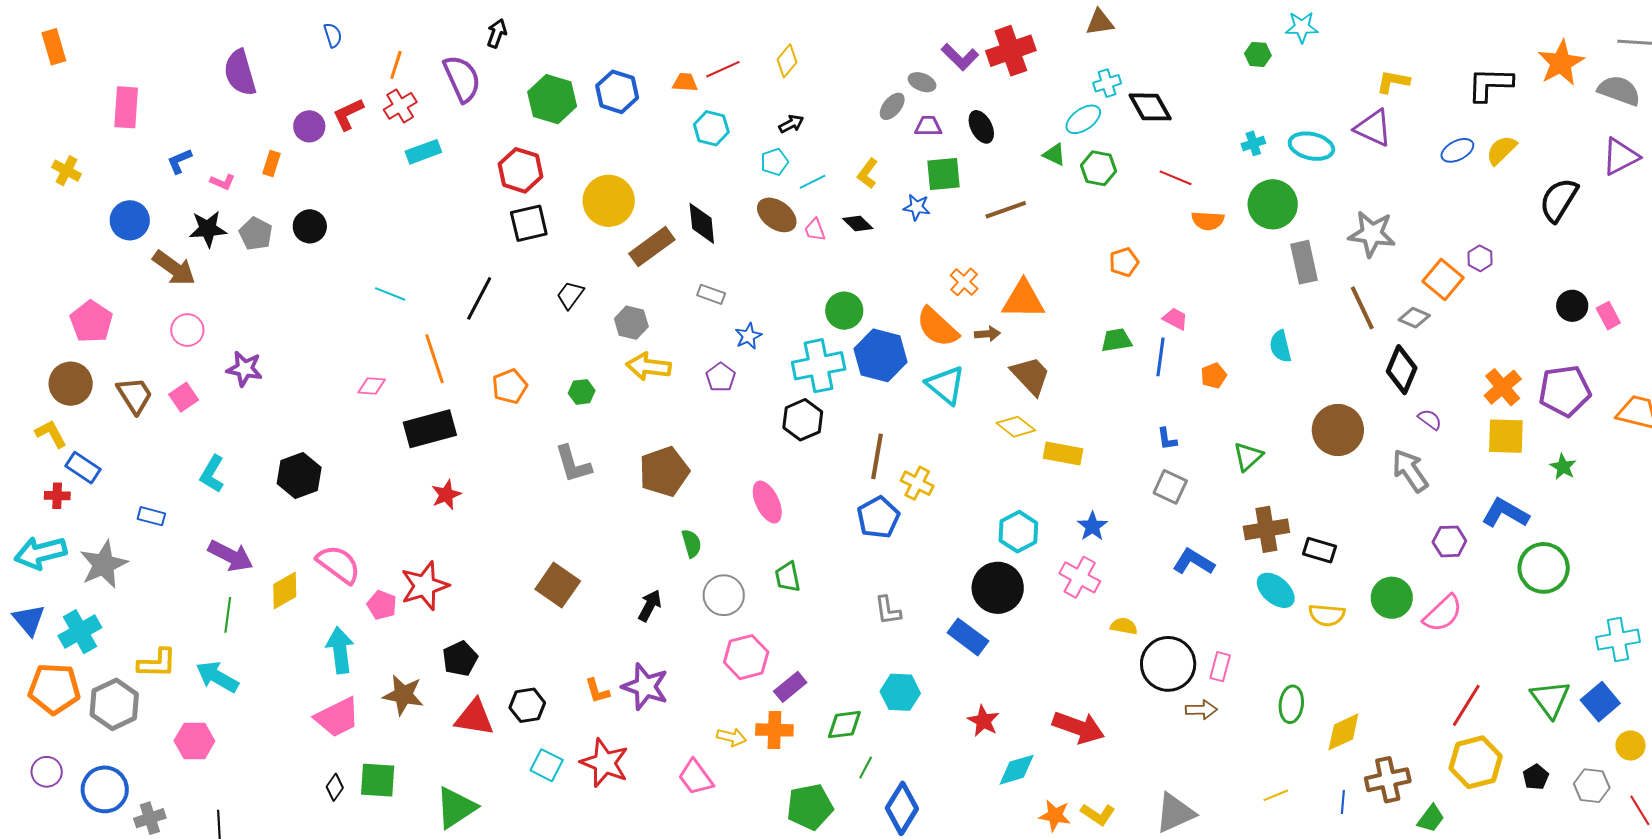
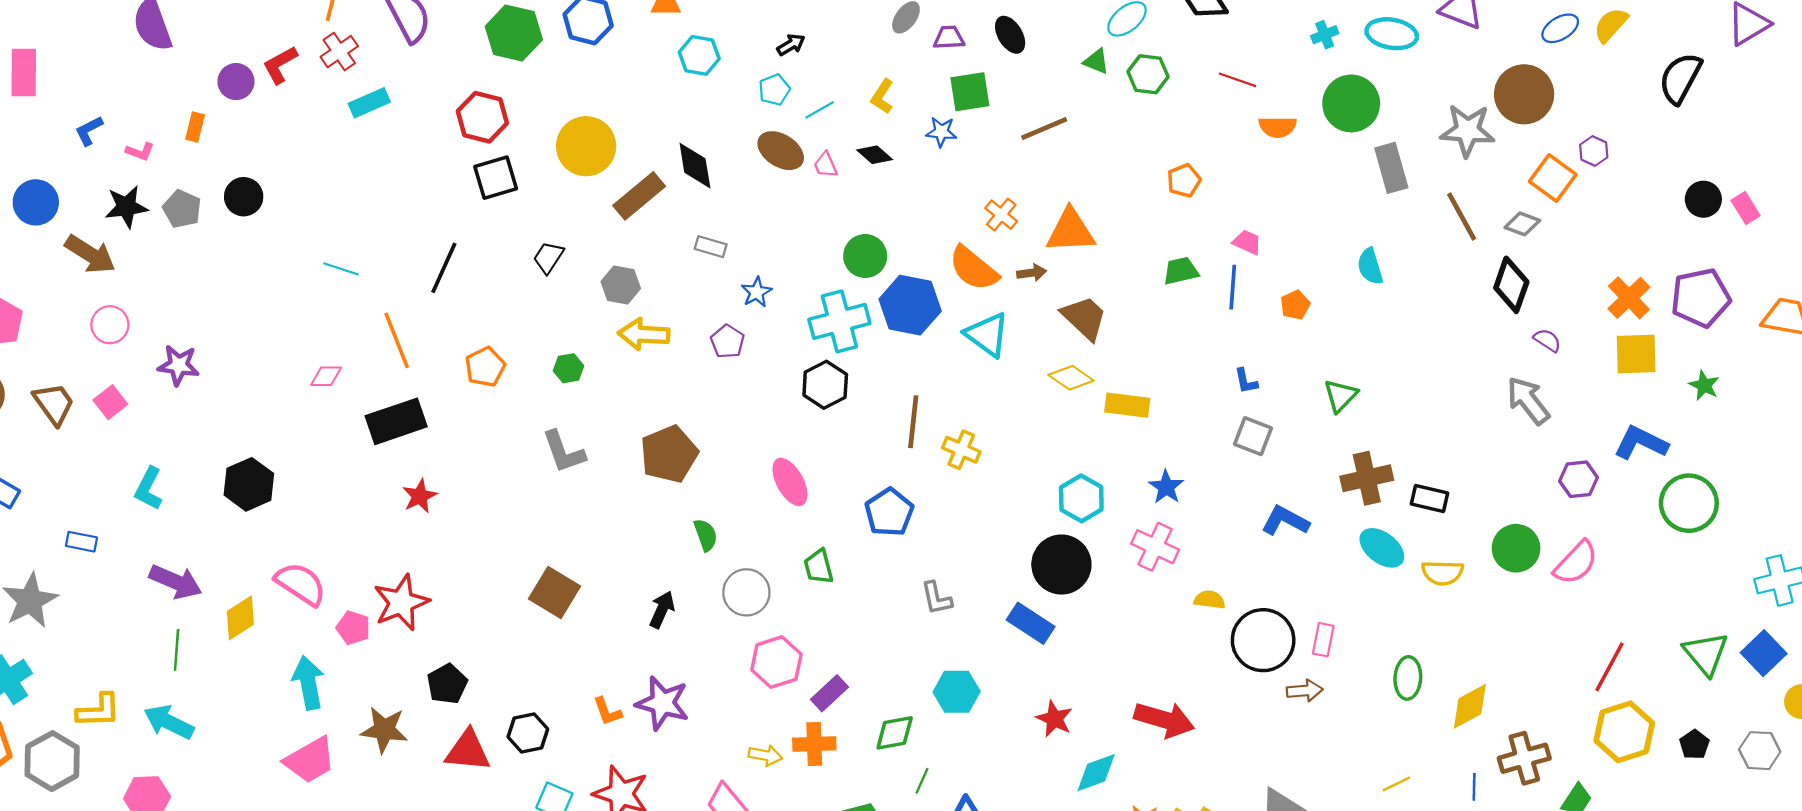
brown circle: (1338, 430) -> (1524, 94), moved
blue pentagon: (878, 517) -> (889, 512), moved

